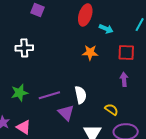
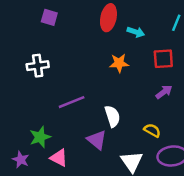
purple arrow: (124, 79) -> (164, 92), turned 64
green star: (19, 93) -> (40, 137), moved
purple line: (49, 95) -> (72, 102), moved
pink triangle: (24, 127) -> (59, 158), moved

